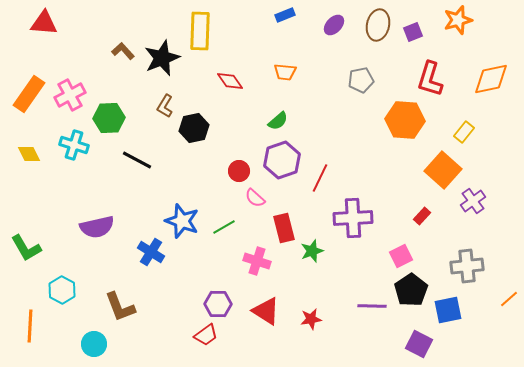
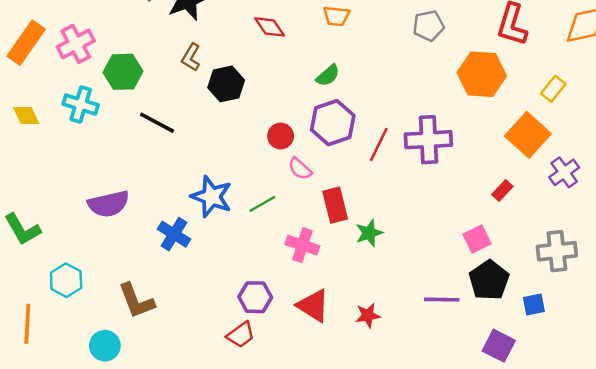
purple cross: (353, 218) -> (428, 140), moved
blue square: (448, 310) -> (534, 304), size x0.7

